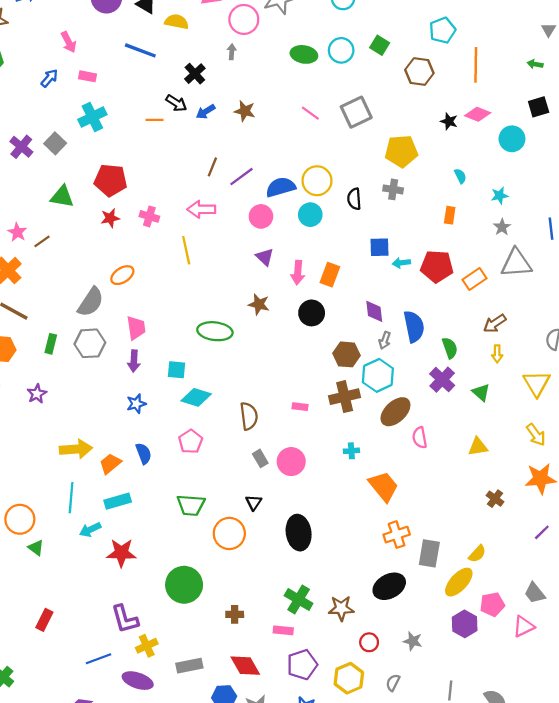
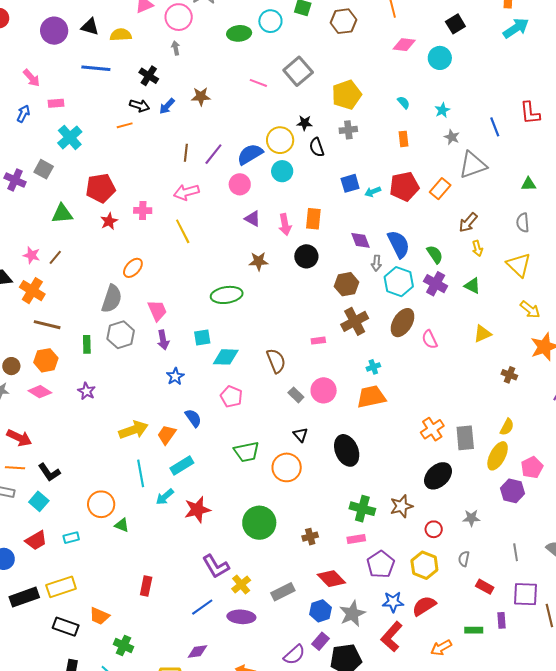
black star: (449, 121) -> (305, 123), moved
cyan hexagon: (378, 375) -> (399, 282), moved
orange trapezoid: (384, 486) -> (371, 397), moved, turned -48

